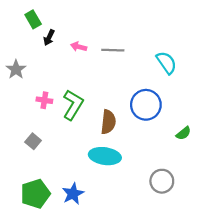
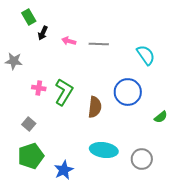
gray star: (16, 69) -> (14, 61), turned -30
cyan ellipse: (105, 156) -> (104, 150), moved
green pentagon: (35, 194) -> (31, 156), moved

